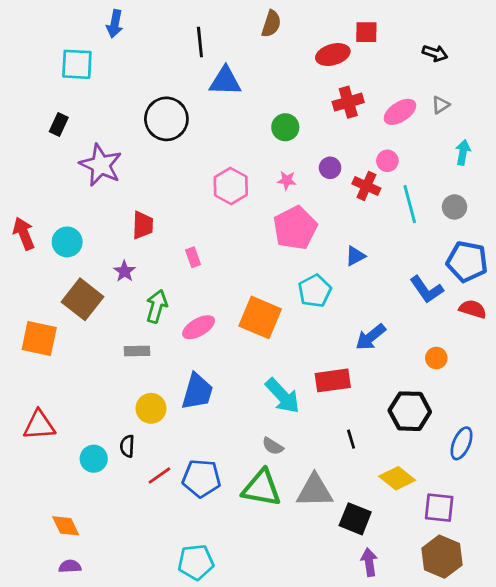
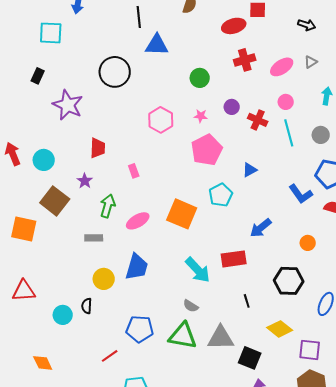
pink circle: (387, 161) -> (286, 102), moved
red line: (159, 475) -> (110, 356), moved

